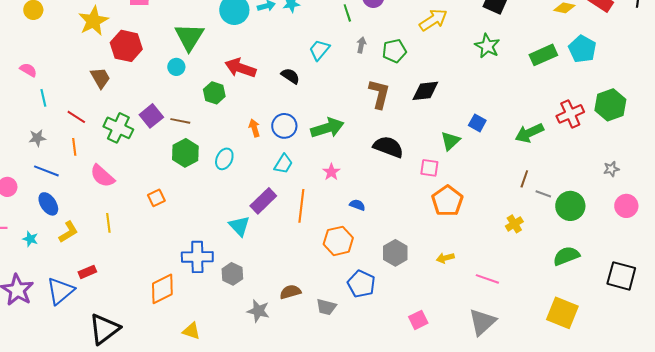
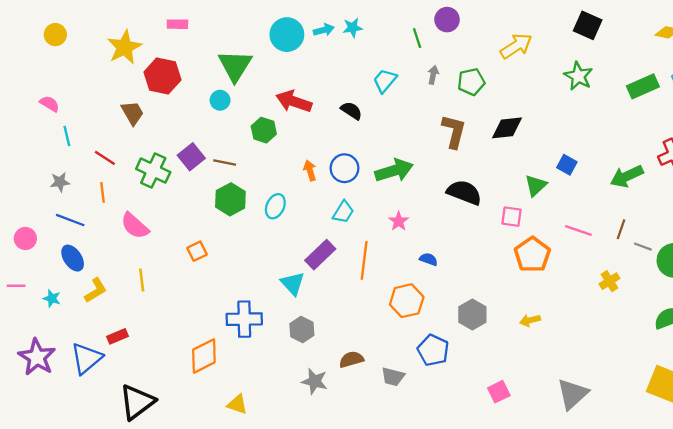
gray hexagon: (232, 274) -> (302, 330), moved
pink line: (487, 279) -> (578, 230), moved

